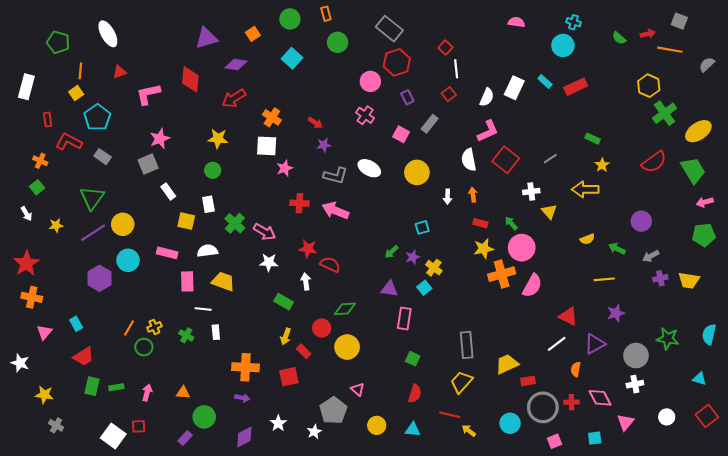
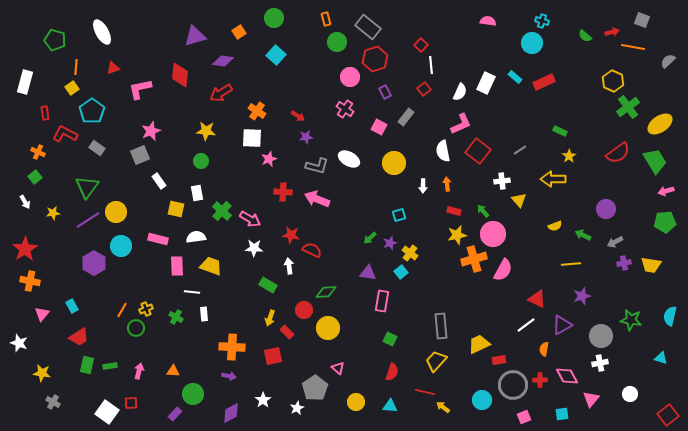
orange rectangle: (326, 14) -> (326, 19), moved
green circle: (338, 42) -> (337, 42), moved
red square: (707, 416) -> (668, 415), moved

